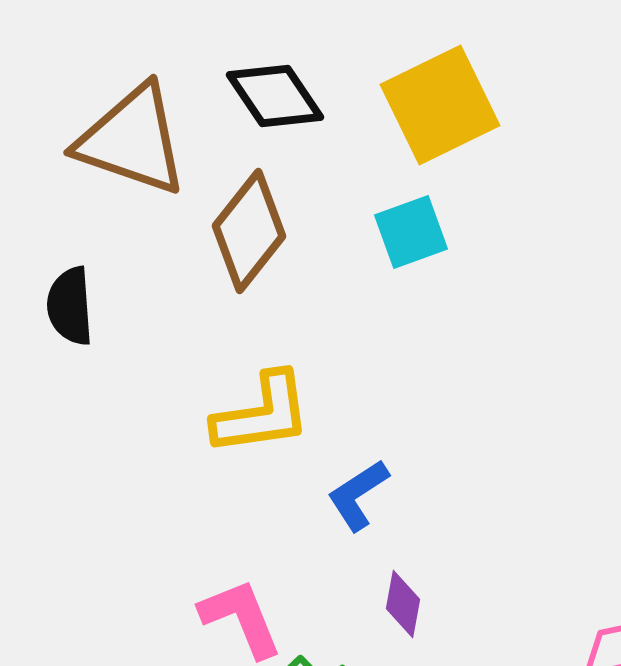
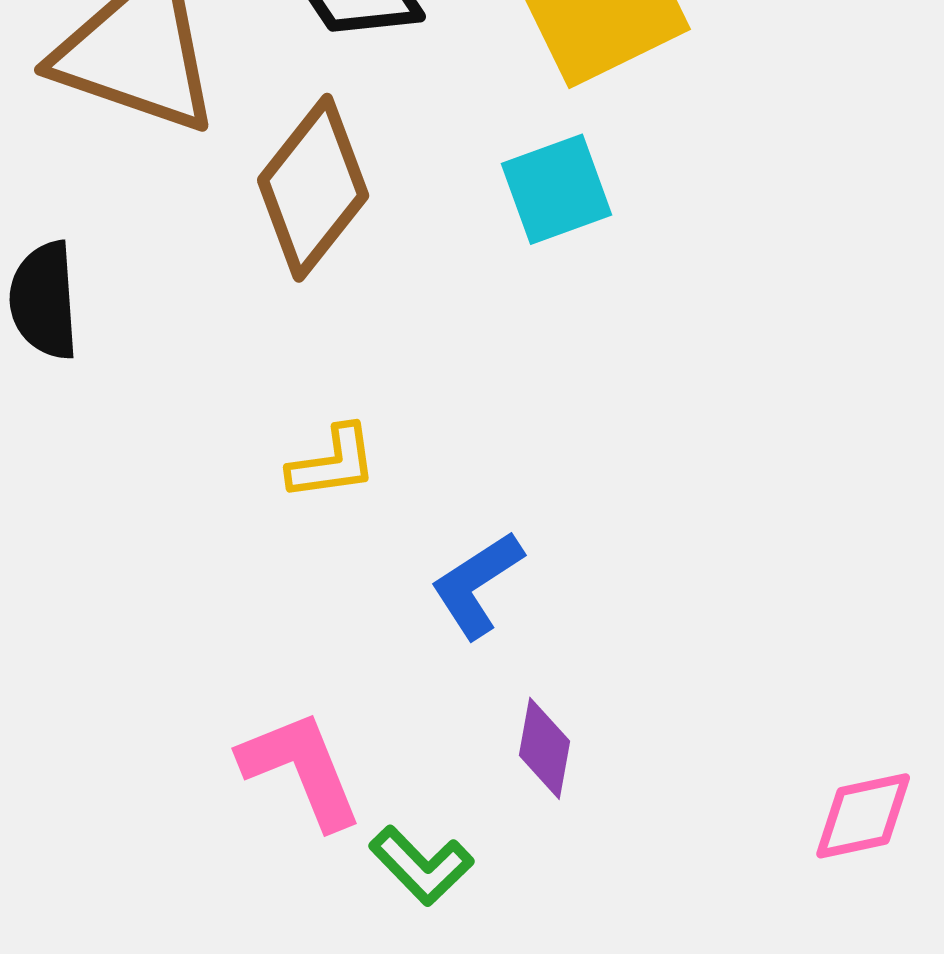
yellow L-shape: (262, 414) -> (333, 463), size x0.6

